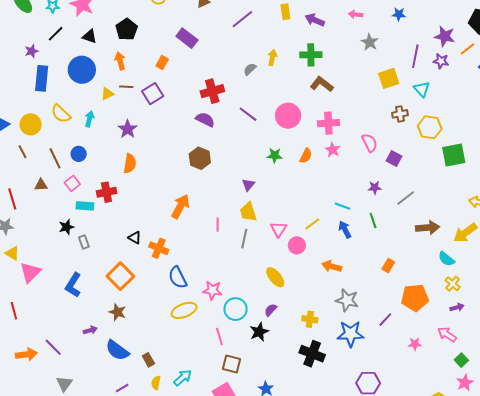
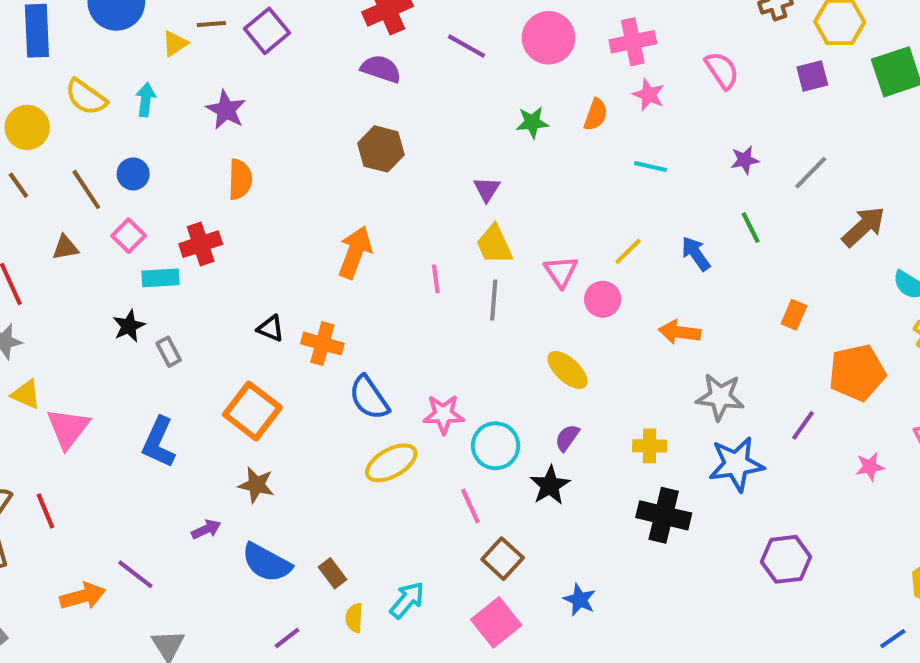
purple square: (394, 159) -> (812, 76), moved, turned -35
cyan line: (342, 206) -> (650, 167), moved
brown arrow: (428, 228) -> (864, 227), turned -30
brown square: (231, 364) -> (503, 559), turned 36

